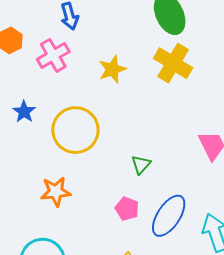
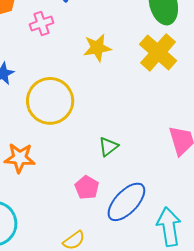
pink cross: (53, 55) -> (41, 24), size x0.7

